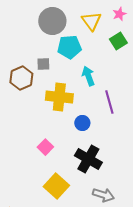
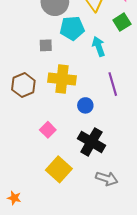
cyan arrow: (88, 76) -> (99, 46), moved
brown hexagon: (21, 78) -> (23, 85), moved

